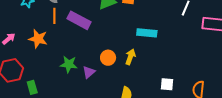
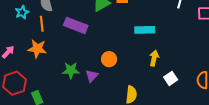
orange line: (54, 16) -> (42, 24), moved
yellow arrow: (130, 57) -> (154, 58), moved
white square: (167, 84) -> (171, 78), turned -32

